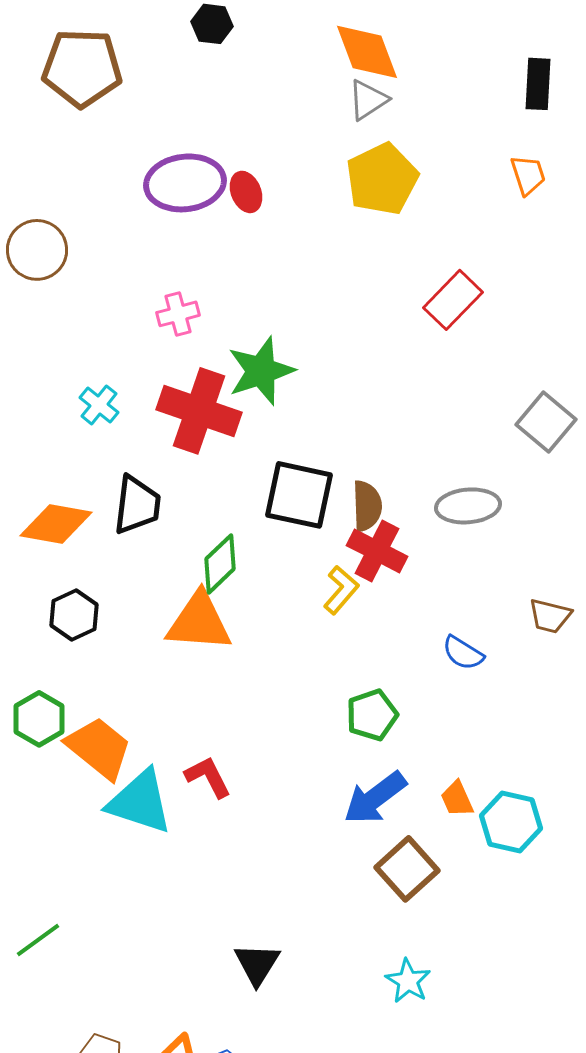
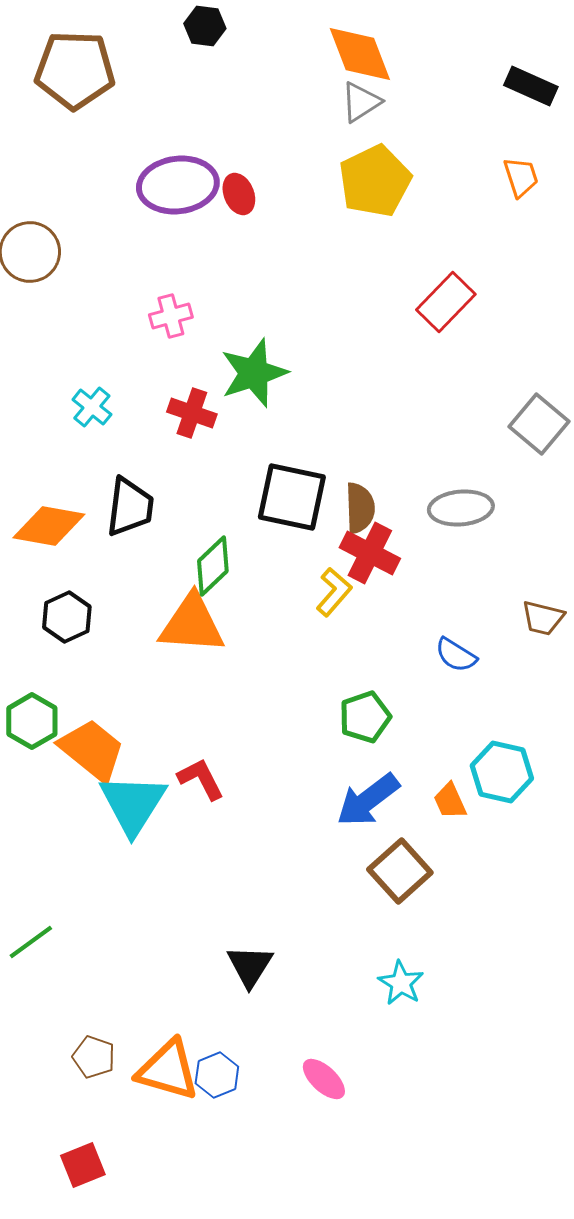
black rectangle: (538, 84) -> (531, 86), turned -69
red cross: (199, 411) -> (192, 413), size x0.6
cyan triangle: (140, 802) -> (133, 804), turned 44
cyan hexagon: (511, 822) -> (502, 772), moved

